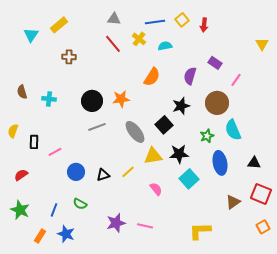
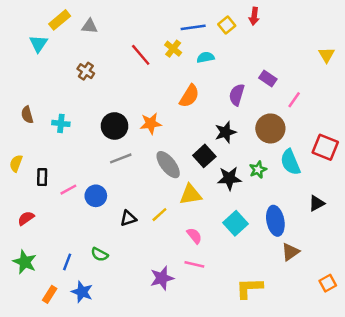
gray triangle: (114, 19) -> (90, 26), moved
yellow rectangle: (59, 25) -> (60, 20), moved
red arrow: (204, 25) -> (254, 16), moved
brown cross: (69, 57) -> (86, 71), turned 32
black star: (179, 154) -> (229, 178), moved
blue ellipse: (220, 163) -> (275, 221), moved
black triangle: (254, 163) -> (317, 203), turned -32
blue circle: (76, 172) -> (96, 196), moved
red square: (261, 194) -> (325, 147), moved
purple star: (116, 223) -> (162, 278), moved
pink line: (145, 226) -> (194, 264), moved

